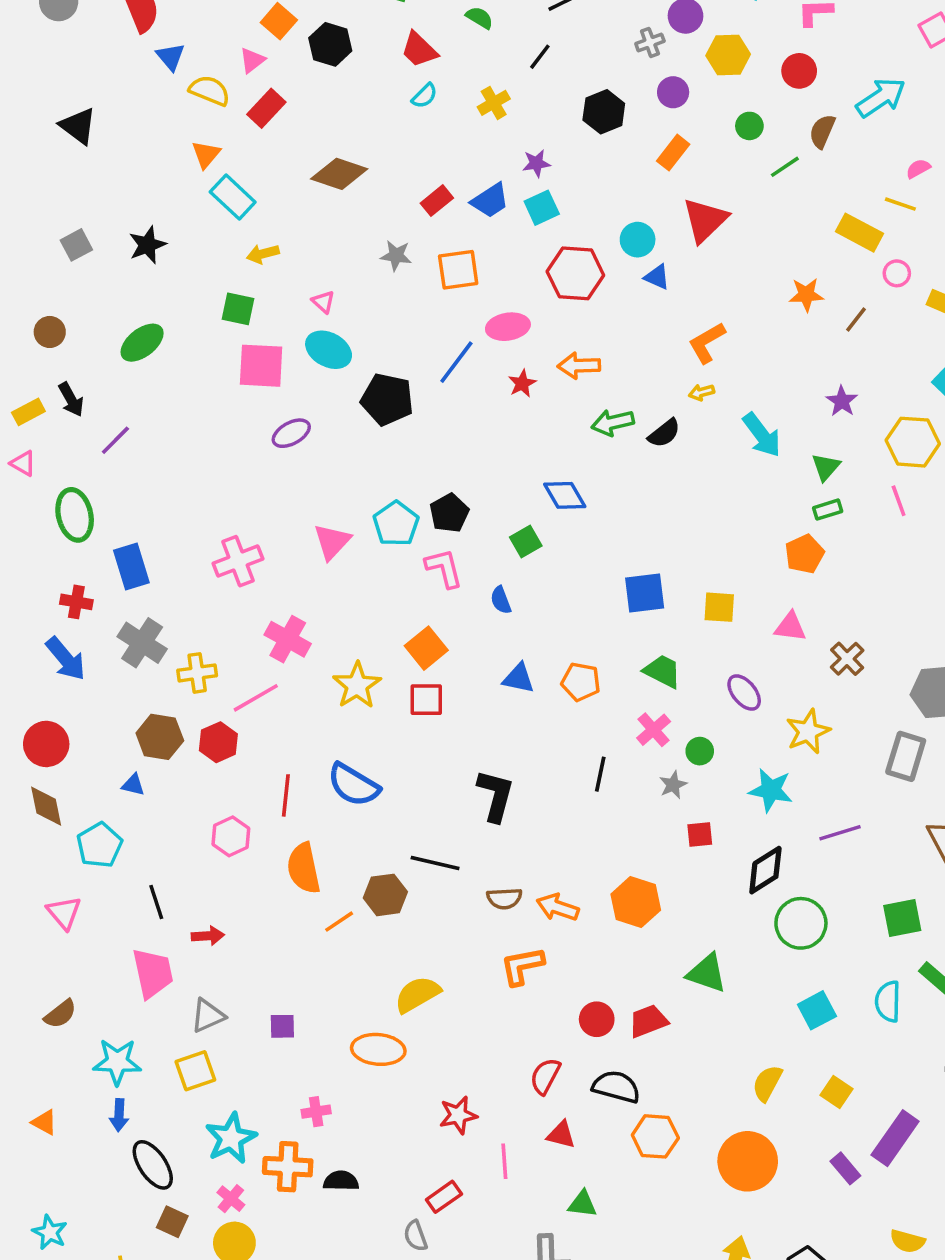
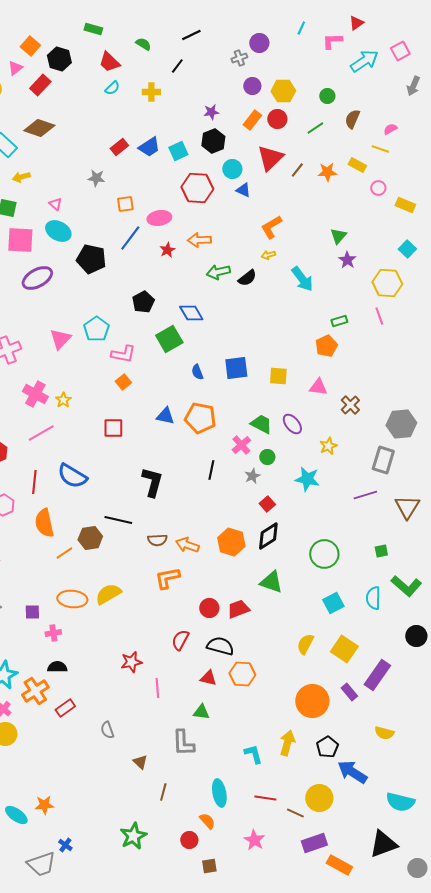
yellow hexagon: (728, 55) -> (283, 91), moved
red circle: (799, 71) -> (277, 119), moved
cyan arrow: (881, 98) -> (364, 61), moved
yellow cross: (494, 103) -> (151, 92), turned 30
red rectangle: (266, 108) -> (40, 85), moved
black hexagon: (604, 112) -> (213, 141), moved
green circle: (749, 126) -> (327, 96), moved
brown semicircle: (822, 131) -> (352, 119), moved
purple star: (536, 163) -> (211, 112), moved
brown diamond: (339, 174) -> (39, 128), moved
yellow rectangle: (860, 233) -> (357, 165), size x0.7
orange square: (458, 270) -> (125, 204), moved, size x0.7
orange star: (806, 295) -> (327, 172), moved
brown line: (856, 320) -> (297, 170), moved
purple ellipse: (291, 433) -> (37, 278), size x1.4
green triangle: (826, 467) -> (338, 236), moved
black pentagon: (449, 513) -> (143, 302), moved
green square: (526, 542) -> (169, 339), size x1.5
pink L-shape: (444, 568) -> (123, 354), turned 115
blue semicircle: (501, 600) -> (197, 372), moved
orange square: (426, 648) -> (123, 382), moved, size x0.7
green trapezoid: (662, 671) -> (261, 424), moved
orange pentagon: (581, 682) -> (200, 418), size x1.4
yellow star: (357, 685) -> (63, 400), moved, size x0.6
pink line: (256, 698) -> (41, 433), moved
yellow star: (808, 732) -> (328, 446), size x0.7
purple line: (840, 833) -> (365, 495), moved
red square: (700, 835) -> (267, 504), turned -35
black diamond: (765, 870) -> (268, 536), moved
green square: (902, 918) -> (381, 551), size x0.6
orange ellipse: (378, 1049) -> (72, 599), moved
yellow square: (836, 1092) -> (344, 649), size x1.5
pink cross: (316, 1112) -> (53, 633), moved
red triangle: (561, 1135) -> (208, 678), moved
orange circle: (748, 1161) -> (312, 701), moved
orange cross: (288, 1167) -> (35, 691), turned -36
black semicircle: (341, 1181) -> (57, 667), moved
red rectangle: (444, 1197) -> (65, 708), moved

